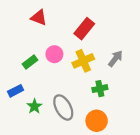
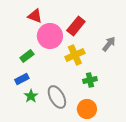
pink circle: (54, 54) -> (50, 36), moved, size x1.6
gray arrow: (115, 59) -> (109, 44), moved
blue rectangle: (16, 91) -> (22, 79), moved

